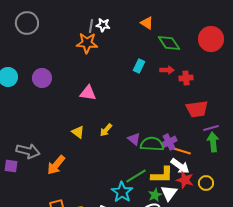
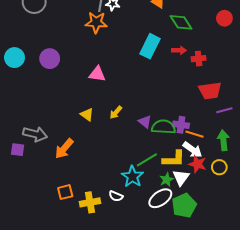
red circle: (211, 39) -> (224, 18), size x0.6
cyan rectangle: (139, 66) -> (150, 46), size x1.6
purple cross: (169, 142) -> (181, 125), turned 35
green arrow: (213, 142) -> (223, 140), moved

